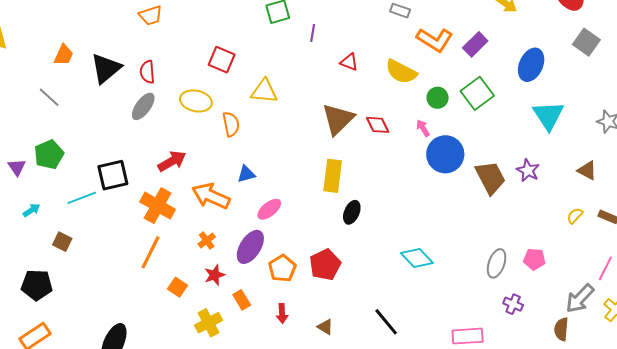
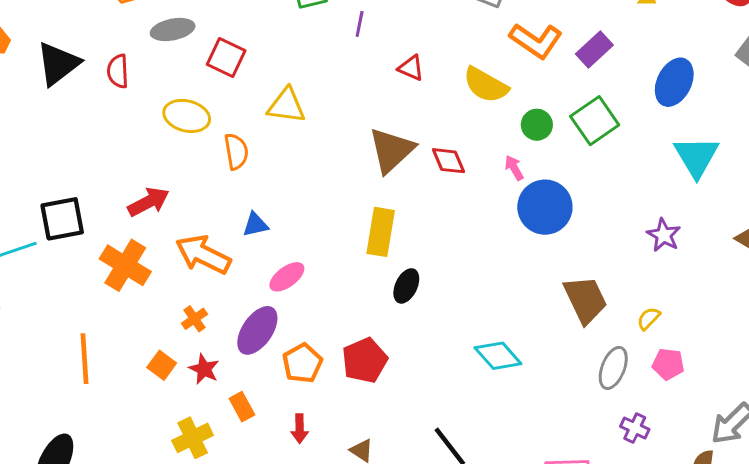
gray ellipse: (143, 106) -> (173, 30), moved, turned 40
brown trapezoid: (490, 178) -> (585, 300), moved
yellow semicircle: (575, 216) -> (649, 318), moved
orange line: (150, 252) -> (85, 359), moved, turned -32
red star: (215, 275) -> (204, 369), turned -30
orange square: (177, 287) -> (162, 365), moved

